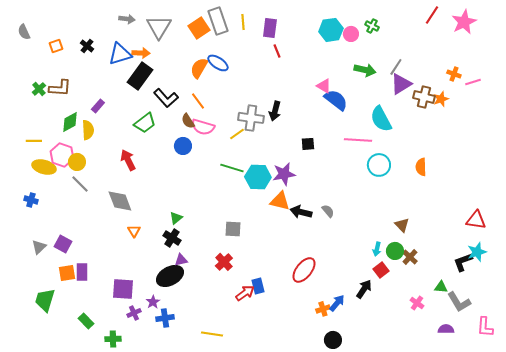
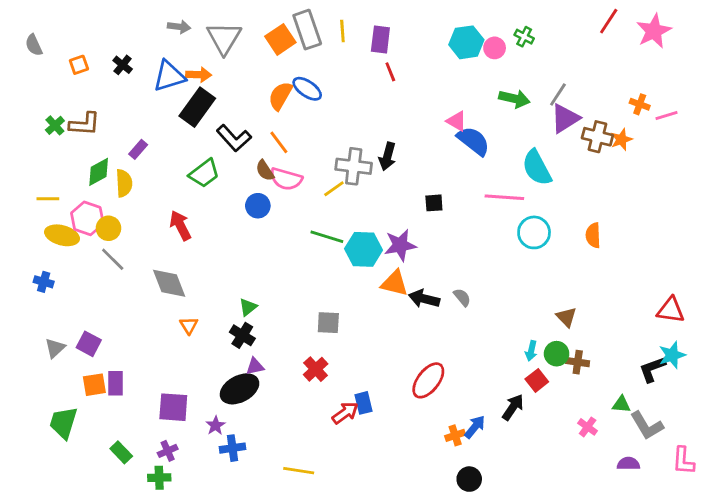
brown cross: (410, 257) -> (578, 362), turned -35
purple cross: (134, 313) -> (168, 451), moved

